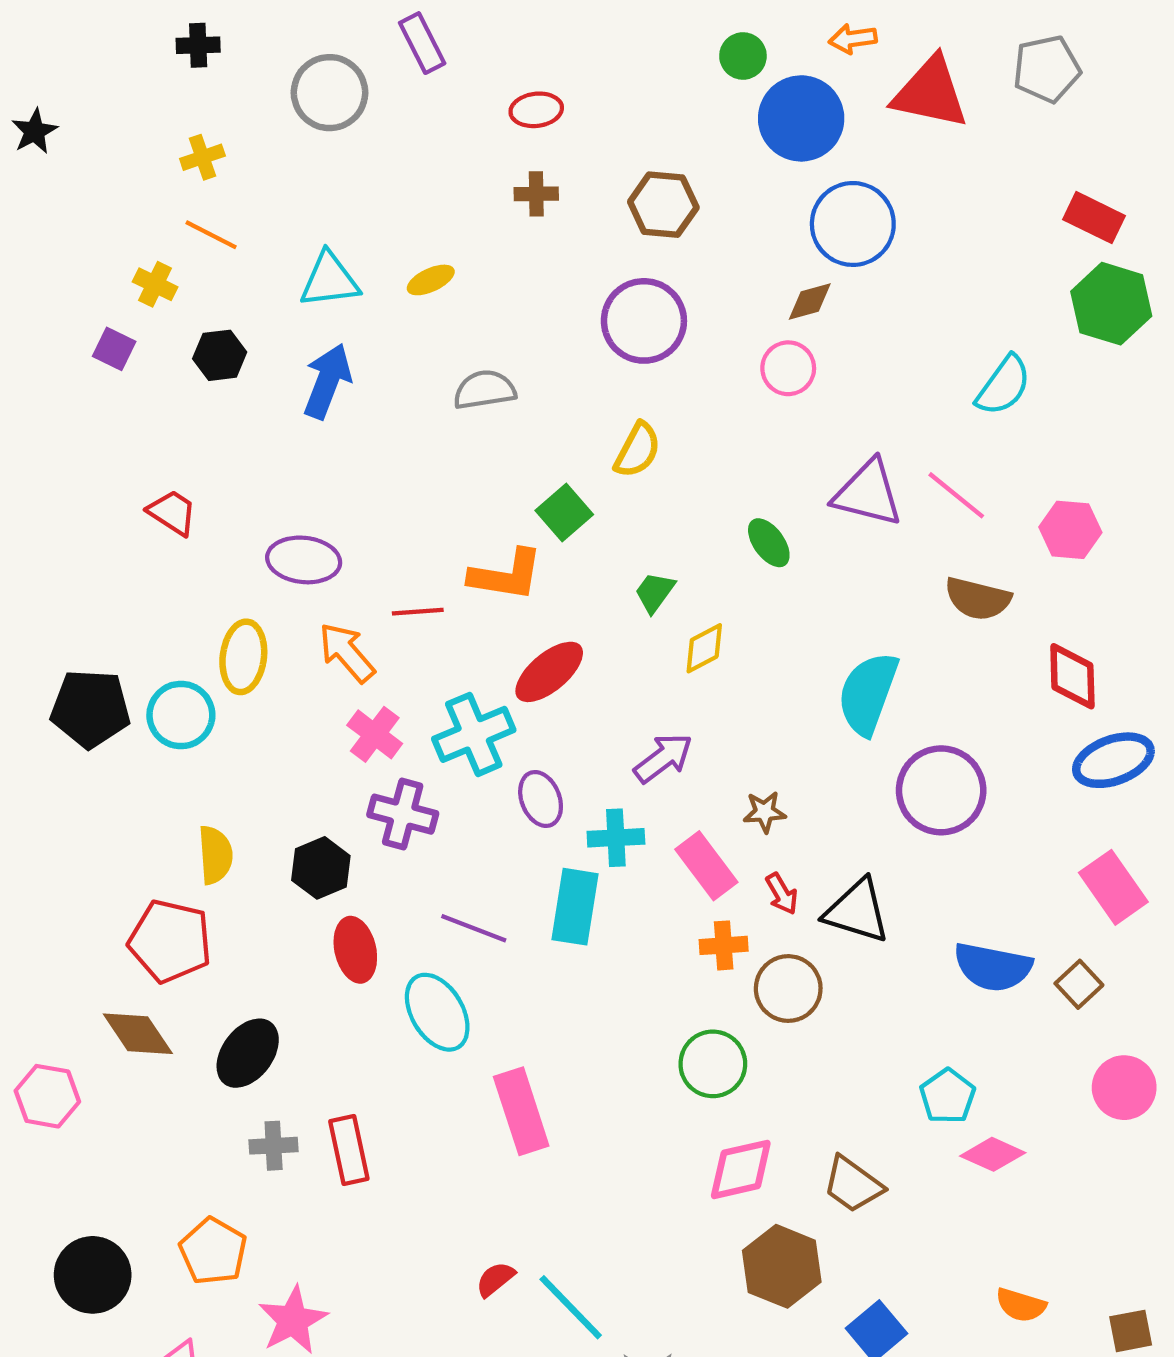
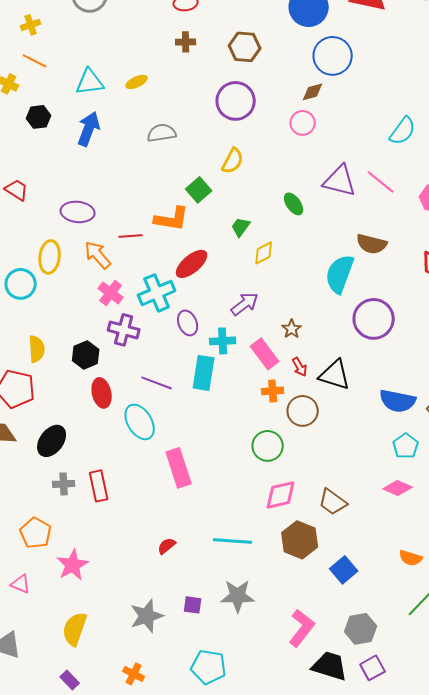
brown semicircle: (978, 599) -> (372, 244), moved
brown star: (765, 812) -> (292, 329), turned -30
cyan pentagon: (948, 1096) -> (406, 446), moved
cyan line: (571, 1307) -> (233, 541), moved, turned -42

